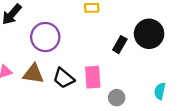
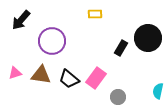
pink rectangle: (93, 77) -> (96, 78), turned 40

